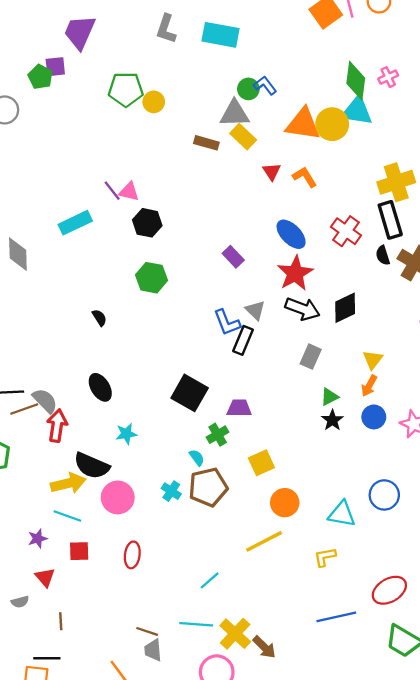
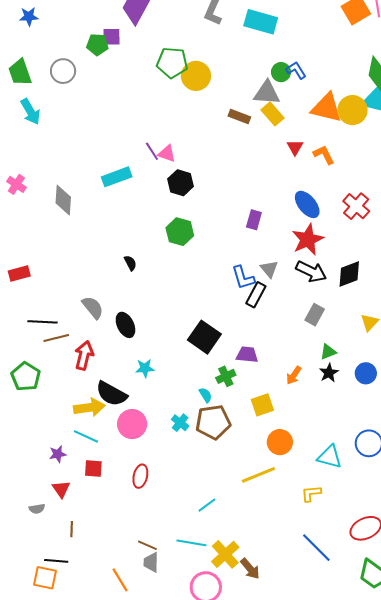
green pentagon: (40, 77) -> (97, 45), turned -30
yellow circle: (154, 102) -> (196, 76), size x1.5
purple rectangle: (233, 257) -> (254, 220), turned 54
orange arrow: (369, 386) -> (294, 375), moved
gray semicircle: (45, 401) -> (93, 307), moved
blue line: (336, 617) -> (316, 548), turned 52

